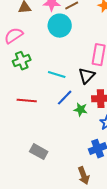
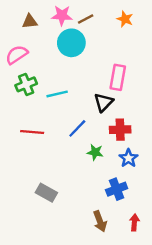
cyan line: (57, 75) -> (57, 94), moved, turned -30
green star: (81, 110) -> (95, 152), moved

